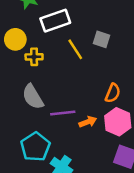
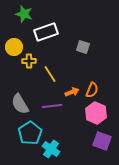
yellow line: (75, 49) -> (50, 74), moved
gray semicircle: (33, 97) -> (20, 104), moved
orange arrow: (88, 122) -> (72, 92), moved

